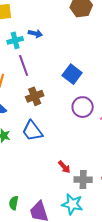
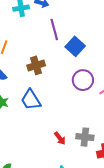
purple line: (24, 65) -> (54, 29), moved
gray cross: (83, 180) -> (85, 137), moved

